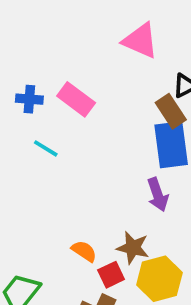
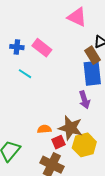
brown star: (133, 248) -> (70, 128), size x1.4
orange semicircle: (84, 251) -> (44, 129), turned -40

